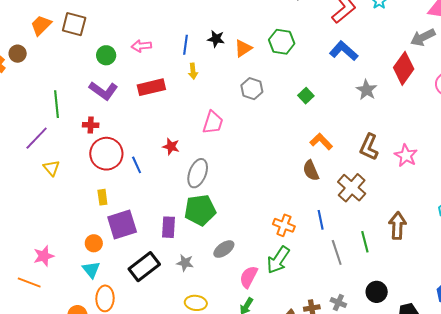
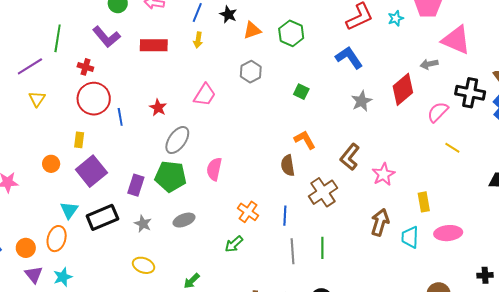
gray arrow: (423, 37) -> (429, 64), size x0.7
green square: (306, 96) -> (301, 92), turned -35
purple square: (122, 225) -> (91, 171), turned -36
brown arrow: (397, 226) -> (380, 222), moved
orange circle: (94, 243) -> (51, 164), moved
green arrow: (278, 260) -> (234, 244), size x0.7
cyan triangle: (91, 270) -> (69, 210), moved
pink semicircle: (249, 277) -> (214, 169), moved, turned -30

